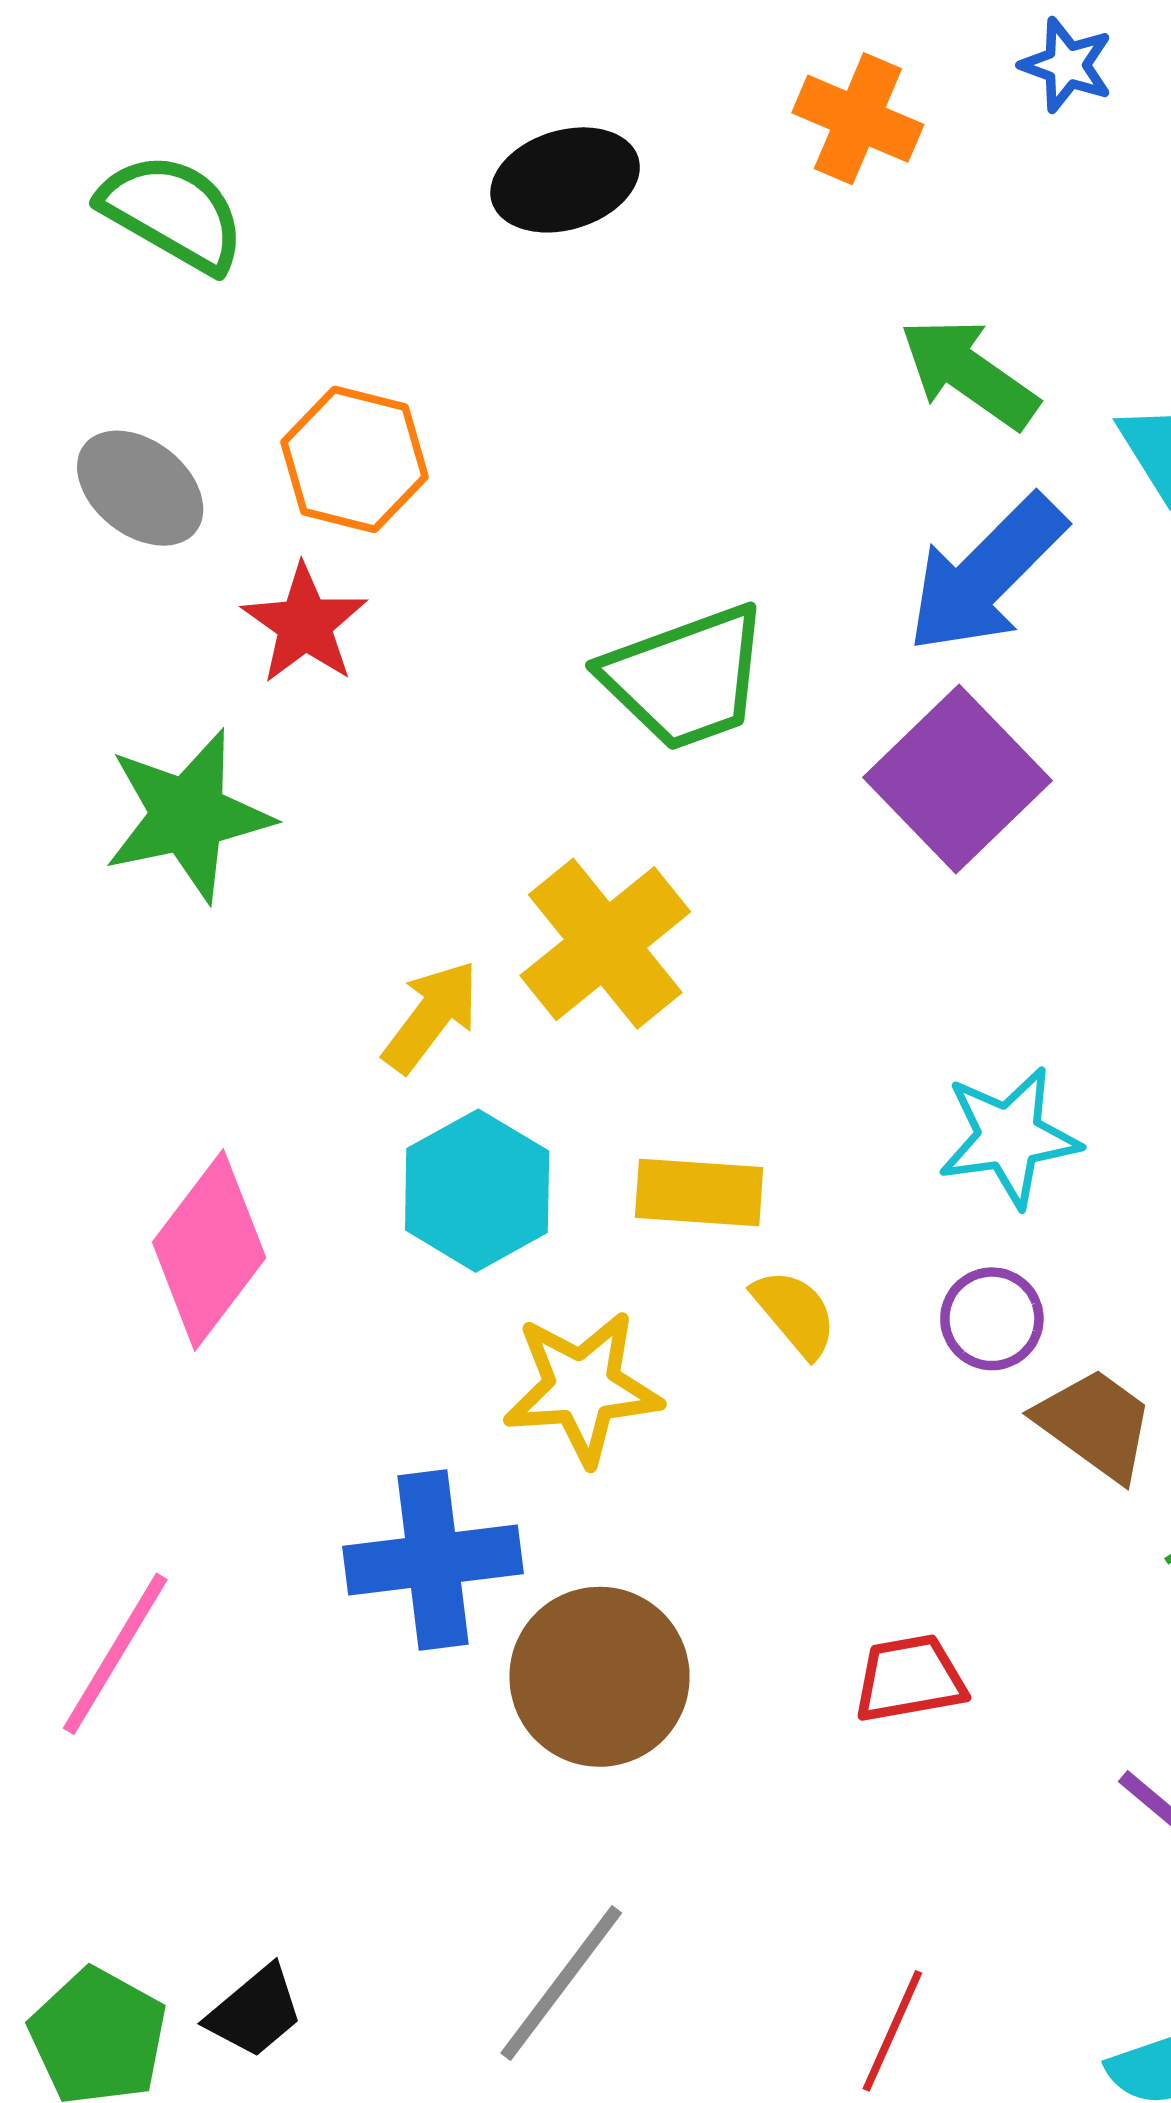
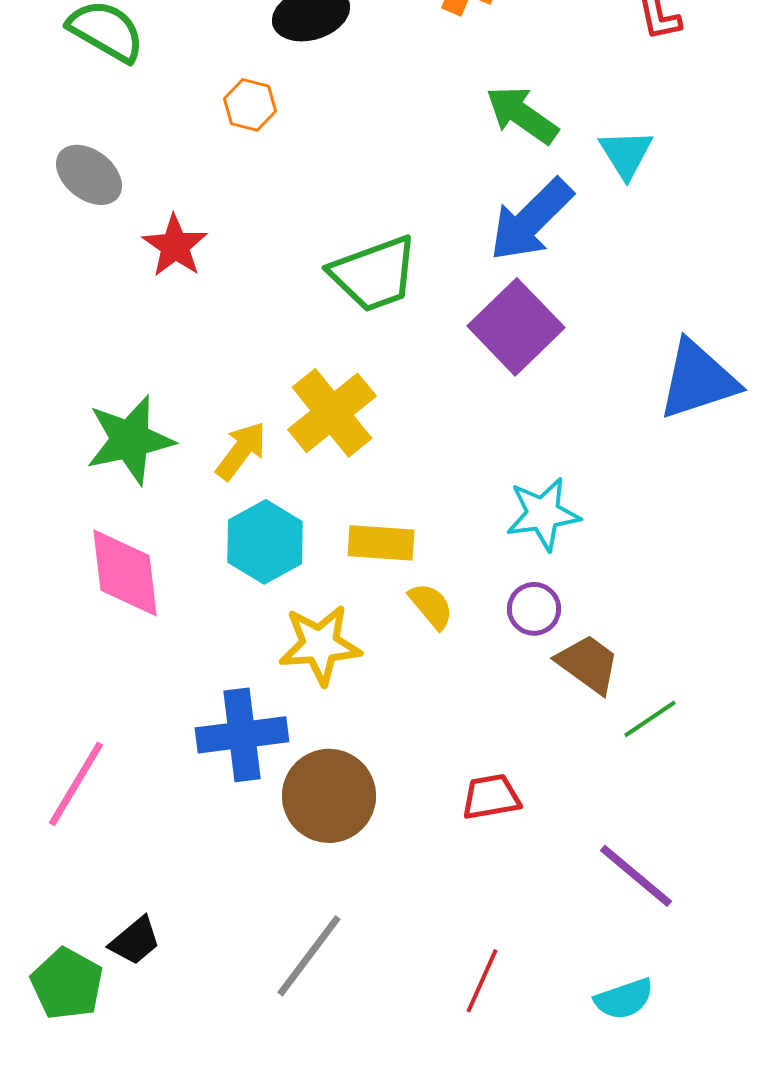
orange hexagon: (355, 459) -> (250, 105), moved, size x0.7
green star: (188, 815) -> (130, 440), moved
pink diamond: (209, 1250) -> (125, 573), turned -44
black trapezoid: (255, 2012) -> (135, 941), moved

